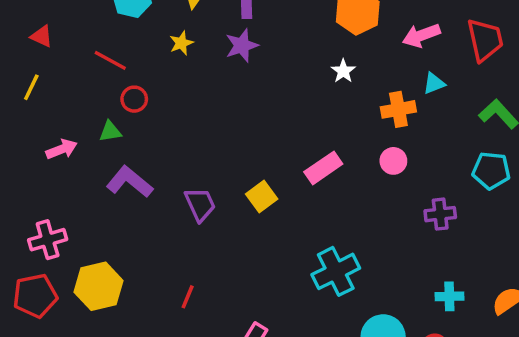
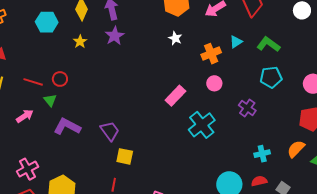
red line: (110, 60) -> (33, 82), moved
cyan triangle: (434, 83) -> (236, 42), moved
green triangle: (110, 131) -> (50, 100), turned -48
yellow square: (262, 197) -> (125, 156), moved, turned -30
purple cross: (440, 214) -> (247, 108), turned -36
cyan cross: (336, 271) -> (202, 125), moved

